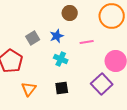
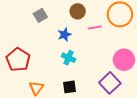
gray square: (33, 38) -> (40, 15), moved
pink line: (87, 42) -> (95, 27), moved

